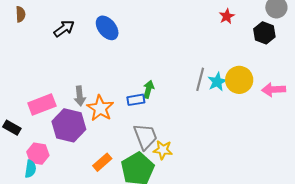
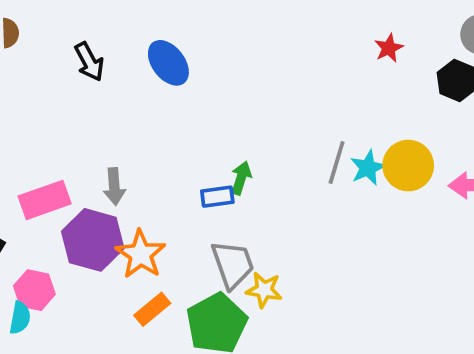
black arrow: (64, 29) -> (89, 62), turned 95
orange star: (100, 108) -> (141, 254), moved

